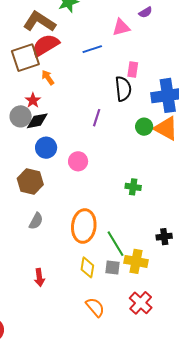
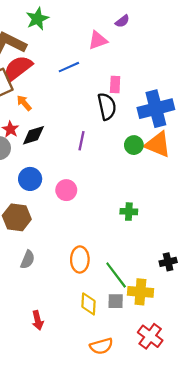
black diamond: (37, 121) -> (33, 135), moved
orange ellipse: (84, 226) -> (80, 259), size x0.7
orange semicircle: (95, 307) -> (101, 346), turned 120

